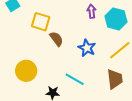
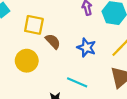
yellow circle: (26, 71) -> (27, 61), moved

